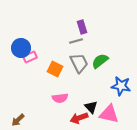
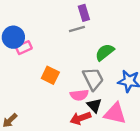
gray trapezoid: (79, 63) -> (93, 79), moved
orange square: (55, 69) -> (50, 75), moved
pink semicircle: (60, 98) -> (79, 95), moved

